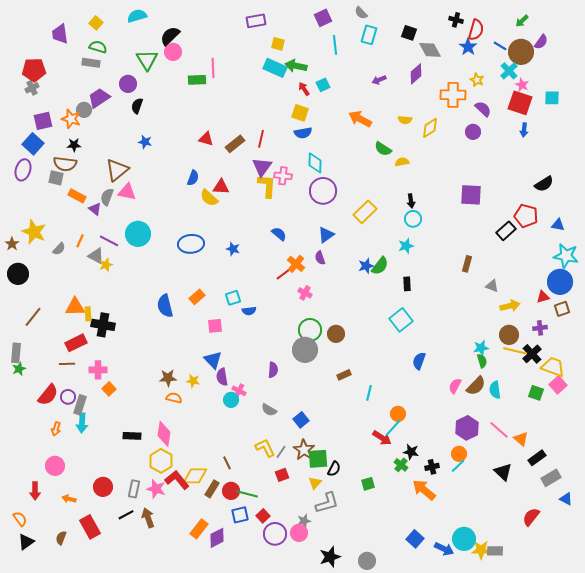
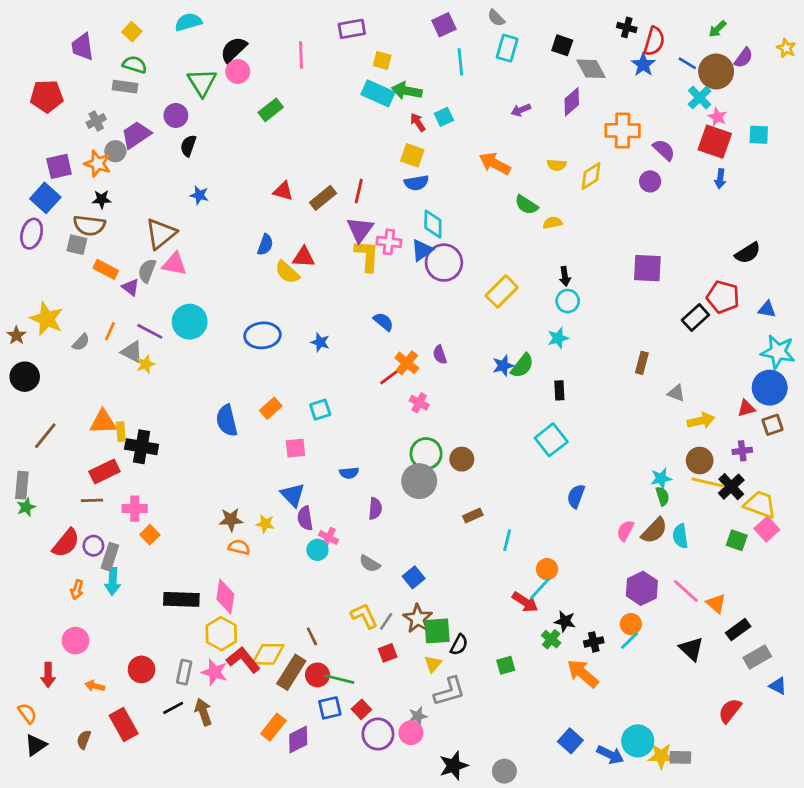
pink line: (213, 68) -> (301, 55), moved
green rectangle: (197, 80) -> (271, 110), turned -36
yellow star: (477, 80) -> (786, 48), moved
gray cross: (32, 88) -> (96, 121), moved
blue triangle: (326, 235) -> (422, 250), moved
blue semicircle: (249, 311) -> (349, 473), moved
black rectangle: (132, 436) -> (181, 599), size x1.4
brown rectangle: (212, 489) -> (291, 672), size x1.4

